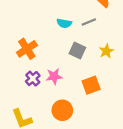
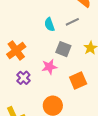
cyan semicircle: (64, 23) -> (49, 24), turned 64
pink star: (54, 76) -> (49, 67), moved

